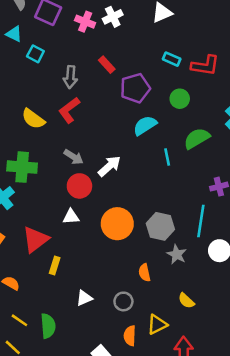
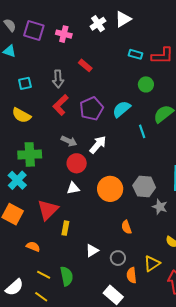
white cross: (113, 17) -> (98, 24), moved
cyan square: (35, 54) -> (25, 83), moved, turned -32
purple pentagon: (135, 88) -> (92, 109), moved
yellow semicircle: (33, 119) -> (21, 115), moved
orange semicircle: (144, 273) -> (126, 227), moved
gray circle: (123, 301) -> (118, 258), moved

